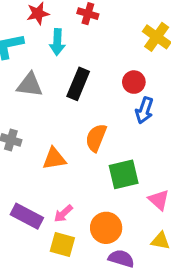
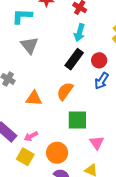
cyan arrow: (57, 42) -> (79, 33), moved
black rectangle: (78, 84) -> (74, 59), moved
gray triangle: (30, 85) -> (29, 45), turned 30

